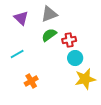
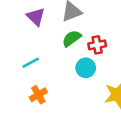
cyan circle: (75, 58) -> (86, 68), moved
orange cross: (31, 81) -> (38, 95), moved

